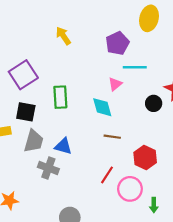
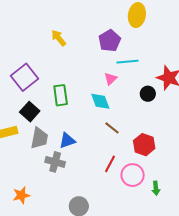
black square: (26, 112) -> (30, 112), turned 36
brown line: (112, 137) -> (112, 128), turned 35
blue triangle: (63, 146) -> (67, 141), turned -30

